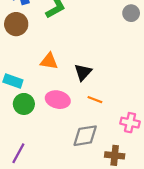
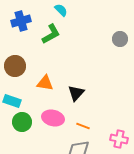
brown circle: (16, 24) -> (15, 66), moved
orange line: (95, 100) -> (83, 126), moved

